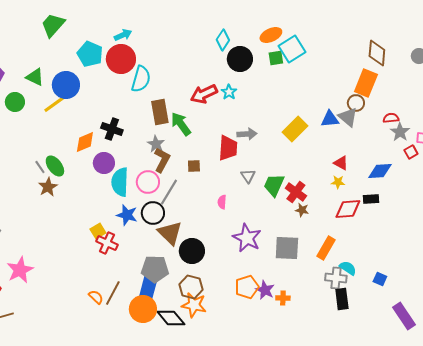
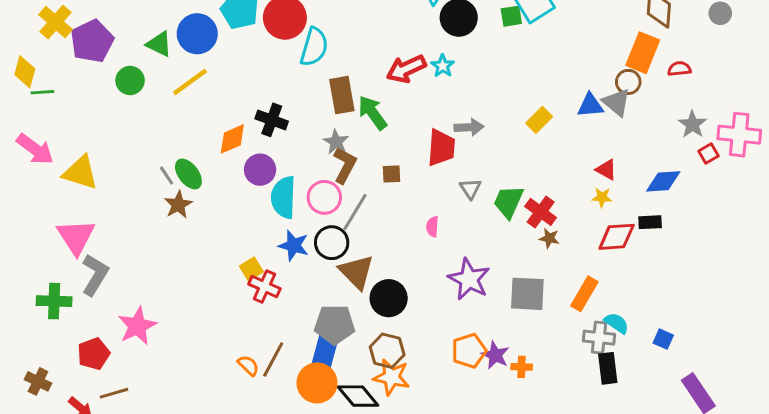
blue circle: (66, 85) -> (197, 34), moved
red semicircle: (391, 118) -> (679, 69), moved
yellow rectangle: (295, 129) -> (539, 120), size x0.7

